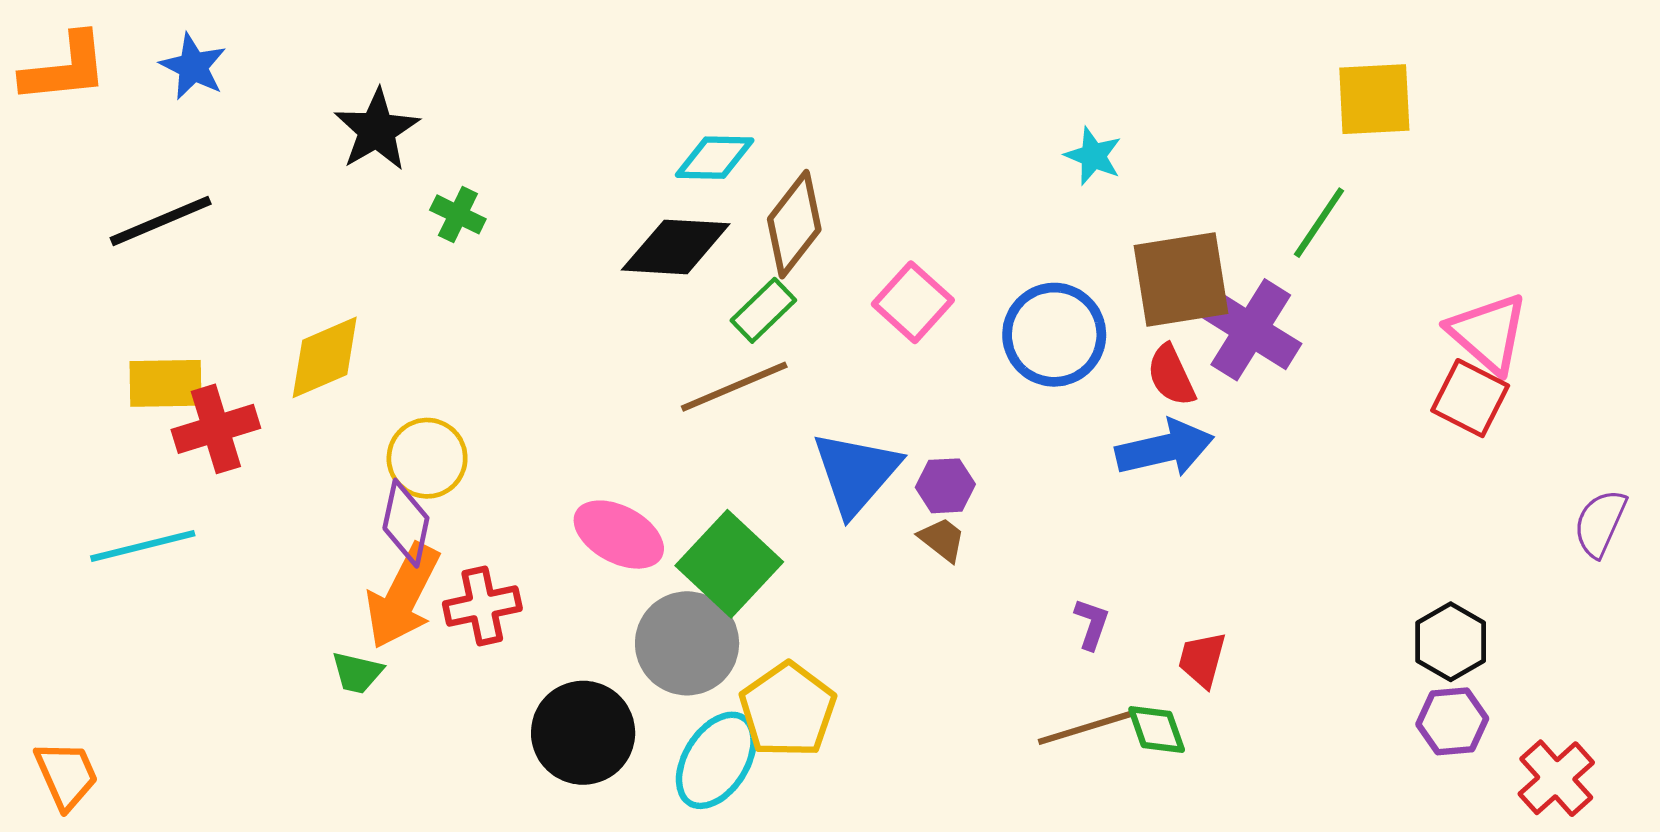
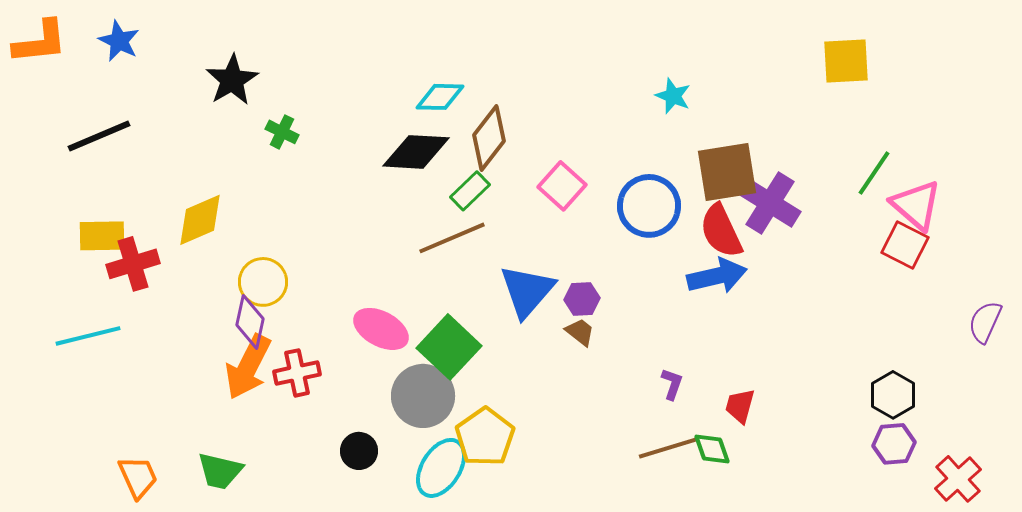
green line: (1319, 223) -> (874, 173), moved
red semicircle: (1171, 375) -> (721, 231), size x1.4
green trapezoid: (357, 673) -> (220, 471), moved, size x1.4
black circle: (583, 733) -> (359, 451), size x0.6
orange trapezoid: (66, 775) -> (138, 477), moved

